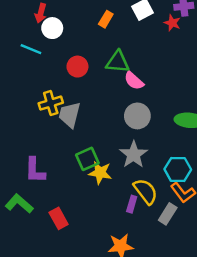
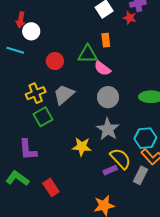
orange rectangle: (106, 19) -> (106, 40), moved, turned -32
gray trapezoid: (70, 115) -> (64, 95), moved, turned 40
green square: (87, 159) -> (43, 117), moved
purple rectangle: (132, 204) -> (110, 170), turned 56

